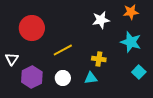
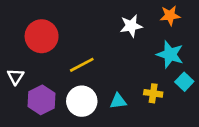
yellow cross: (99, 59) -> (153, 93), moved
cyan square: (139, 72) -> (184, 82), moved
white circle: (63, 78) -> (82, 101), size x1.5

